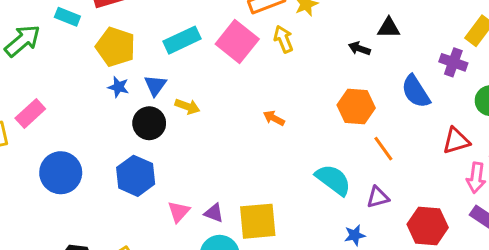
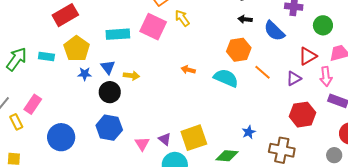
cyan rectangle: (67, 17) -> (46, 56), moved
cyan rectangle: (182, 40) -> (118, 34), turned 35
yellow pentagon: (116, 47) -> (77, 49), turned 30
black arrow: (359, 48) -> (245, 19), moved
cyan semicircle: (333, 180) -> (226, 78), moved
purple triangle: (378, 197) -> (294, 78), moved
purple triangle: (214, 213) -> (165, 139), turned 32
blue star: (355, 235) -> (249, 132), moved

